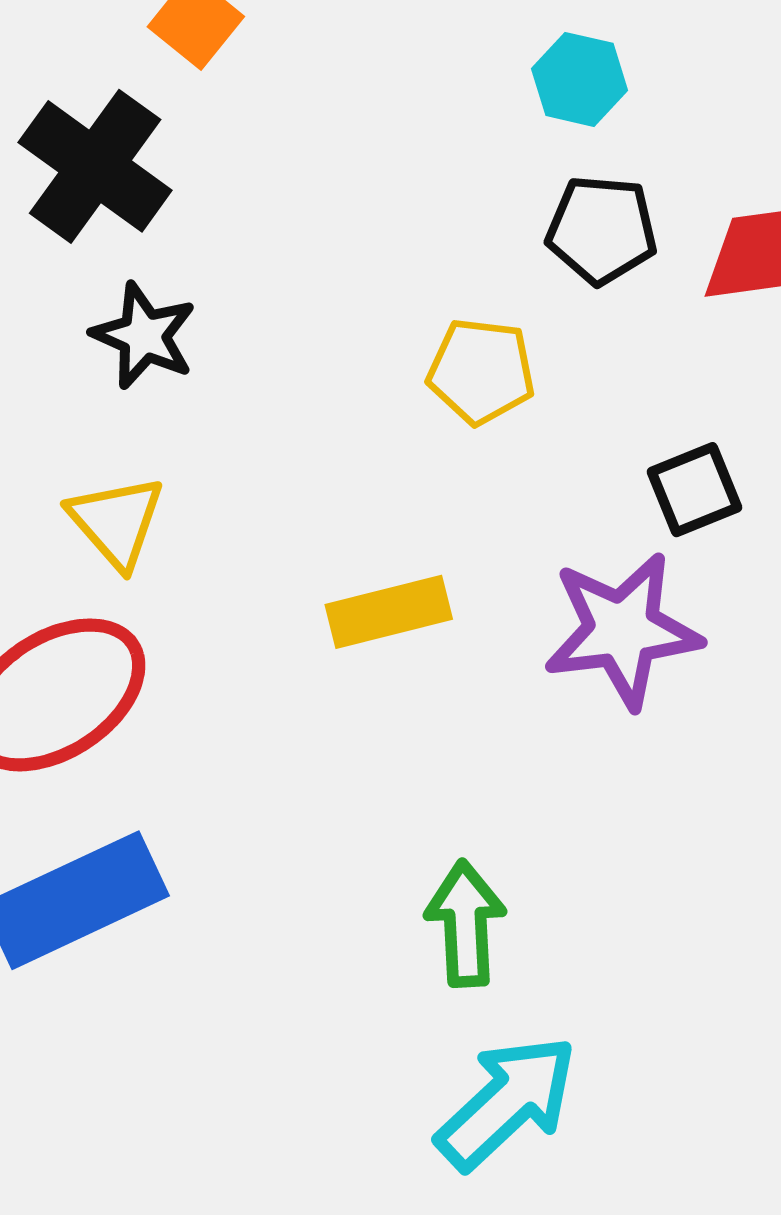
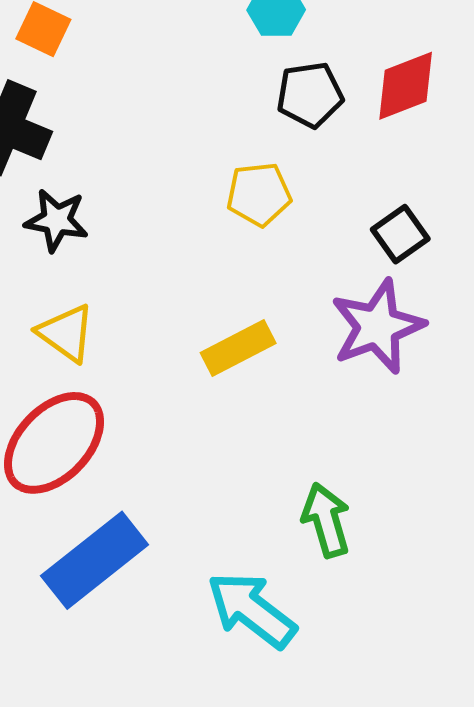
cyan arrow: (507, 1102) -> (252, 610), moved, turned -86

